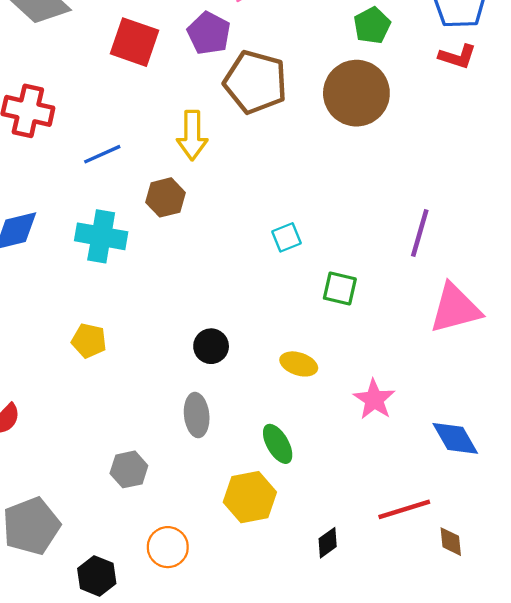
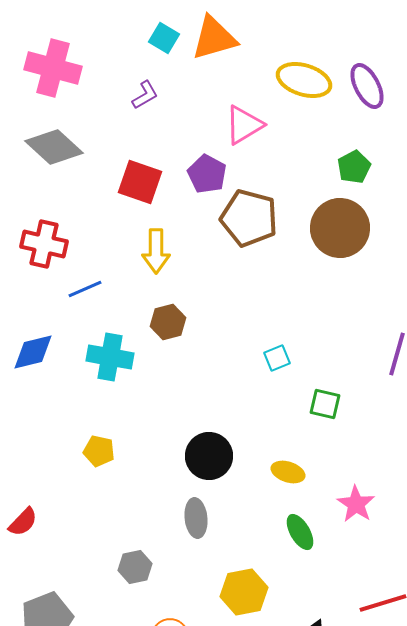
yellow arrow: (192, 135) -> (156, 251), moved
blue line: (102, 154) -> (85, 289), moved
black circle: (211, 346) -> (209, 456), size x1.5
green ellipse: (278, 444) -> (300, 532), moved

